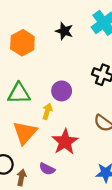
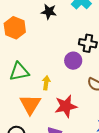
purple circle: (62, 91) -> (73, 61), moved
red star: (65, 142) -> (66, 106), turned 30

